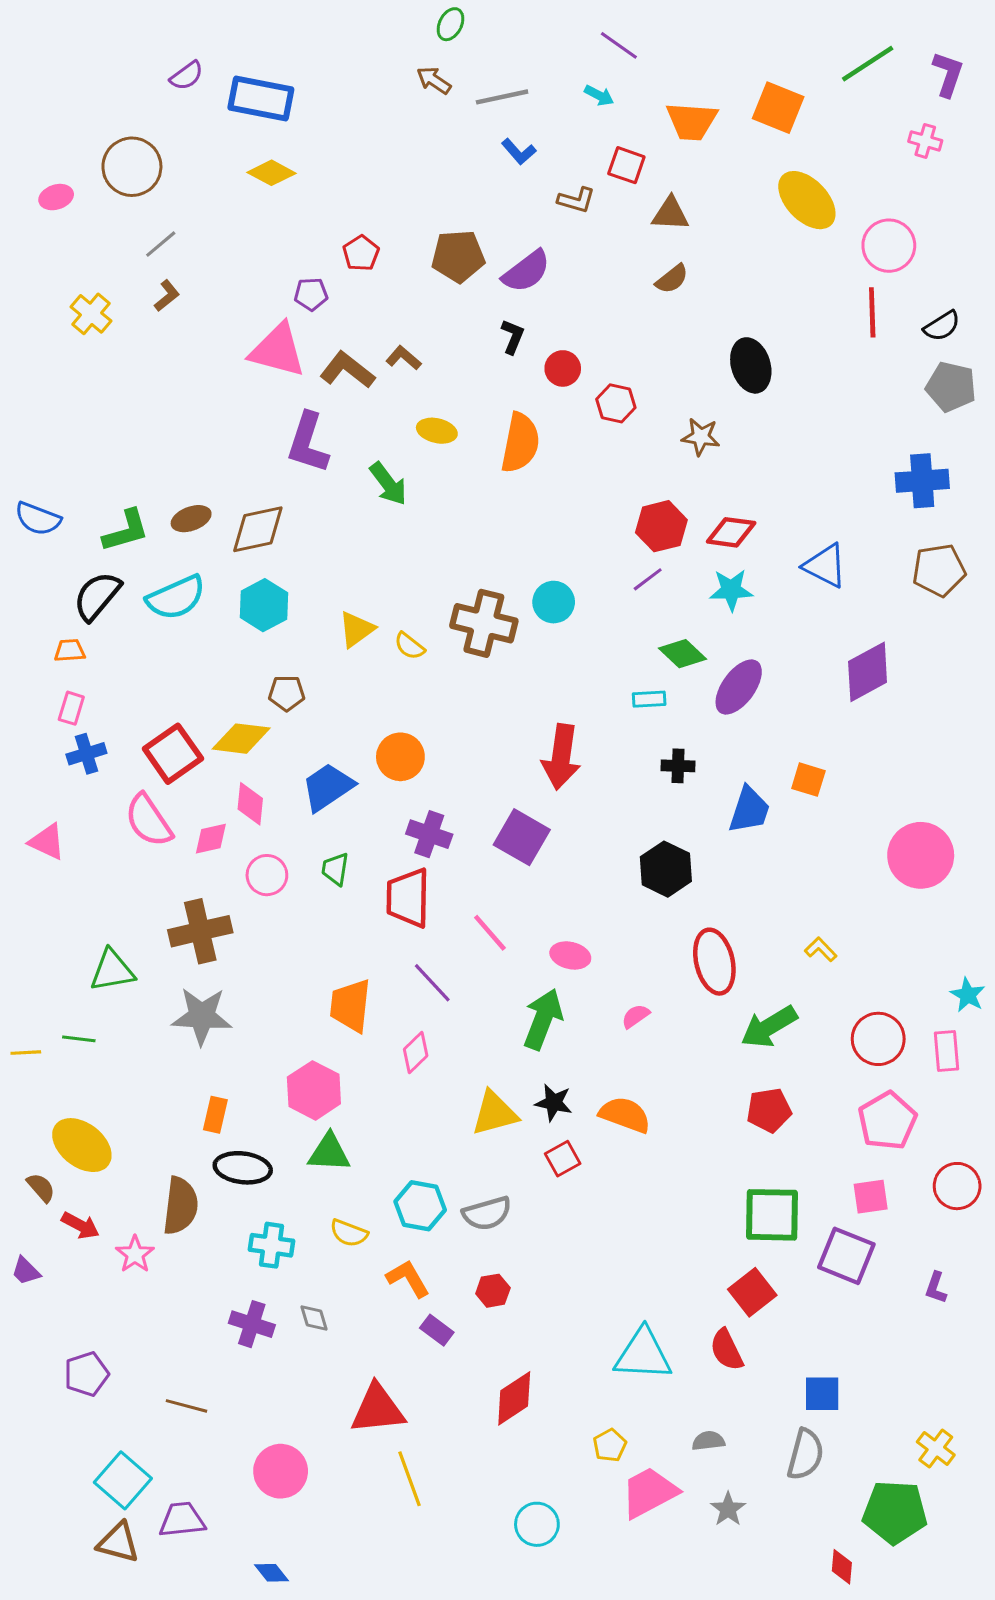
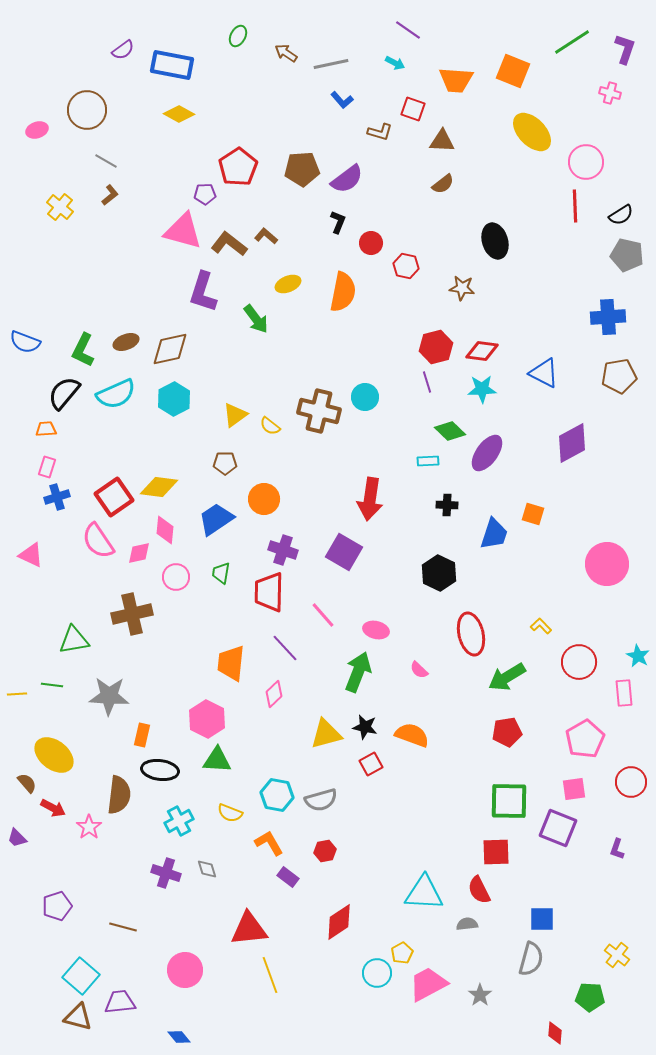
green ellipse: (450, 24) -> (238, 36), moved
gray line: (161, 244) -> (106, 161), turned 70
red pentagon: (361, 253) -> (238, 167), size x1.6
yellow ellipse: (437, 431) -> (288, 284), turned -35
green L-shape: (126, 531) -> (83, 350), turned 132
purple line: (648, 579) -> (427, 382), turned -70
brown pentagon: (287, 693) -> (225, 463), moved
gray star: (202, 1016) -> (109, 696), moved
pink semicircle: (636, 1016) -> (419, 670), turned -102
red circle: (878, 1039) -> (579, 662), moved
cyan cross: (271, 1245) -> (179, 821), turned -36
red square: (752, 1292) -> (496, 852), turned 36
gray semicircle: (708, 1441) -> (467, 924), moved
green pentagon: (895, 1512) -> (590, 997), size x0.7
cyan circle: (537, 1524) -> (377, 973), moved

